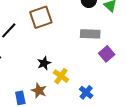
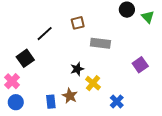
brown square: (41, 17) -> (78, 23), size x0.6
gray rectangle: (90, 34) -> (100, 43), moved

